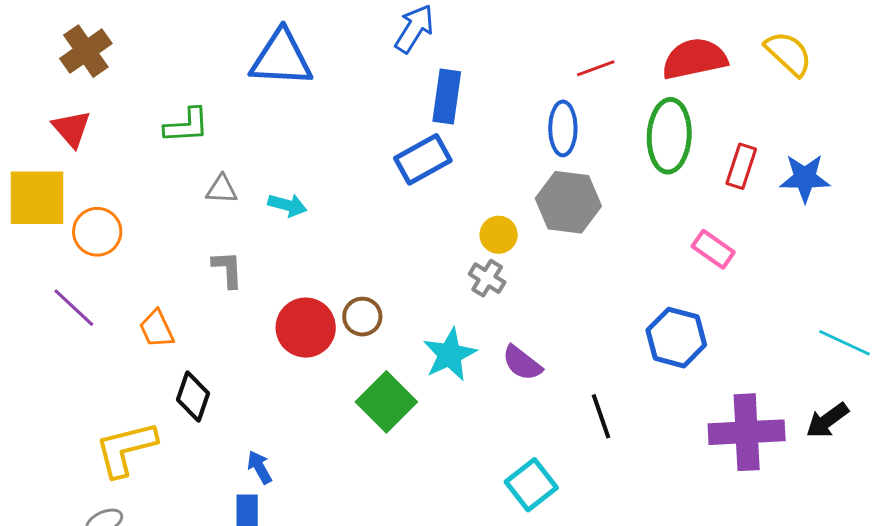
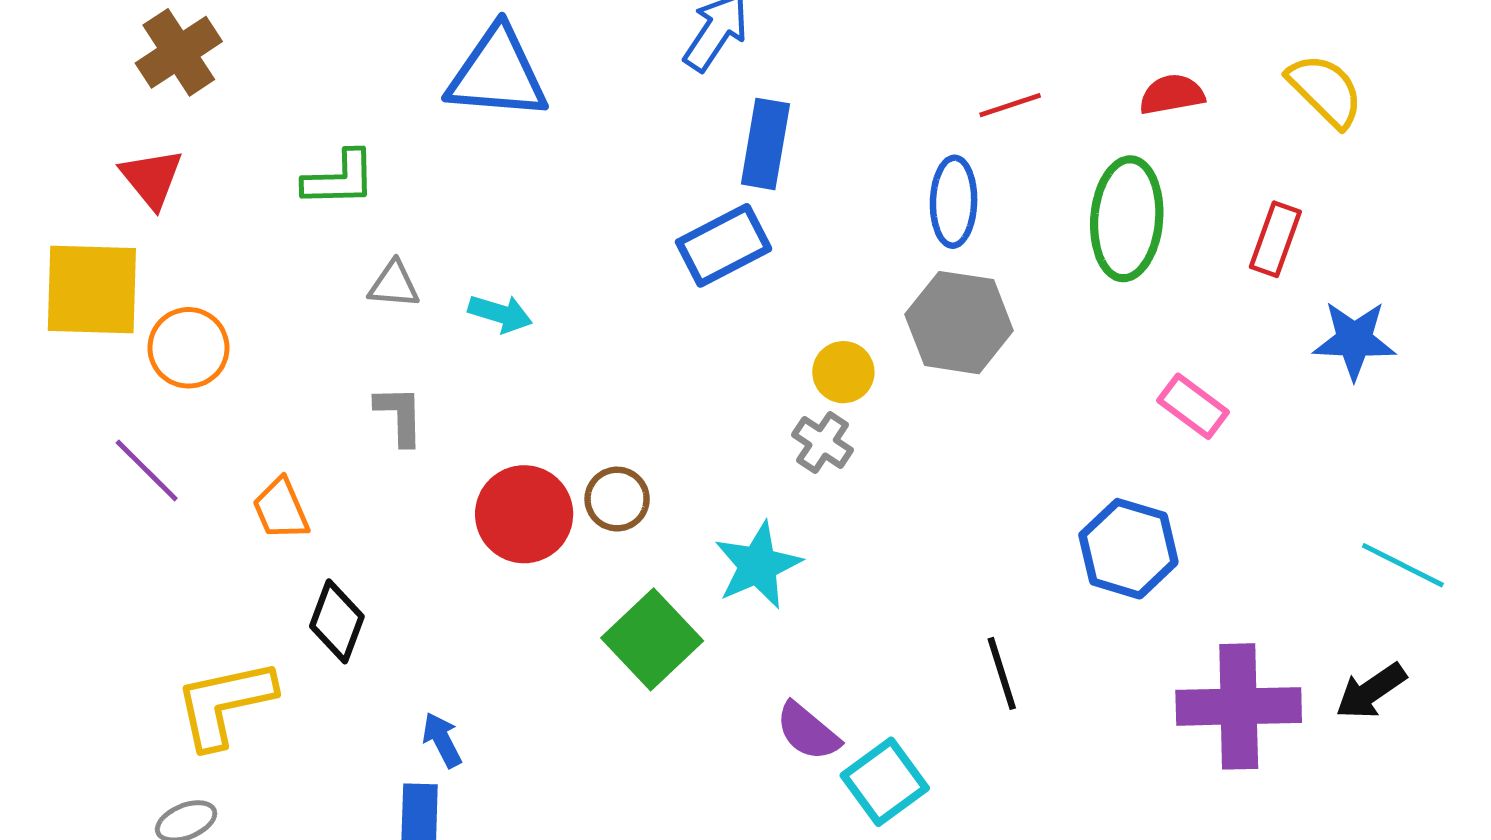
red semicircle: (695, 59) -> (1172, 94), size x0.6
red rectangle: (741, 166) -> (1275, 239), moved
blue star: (805, 178) -> (1354, 340), moved
purple semicircle: (522, 363) -> (808, 732), moved

